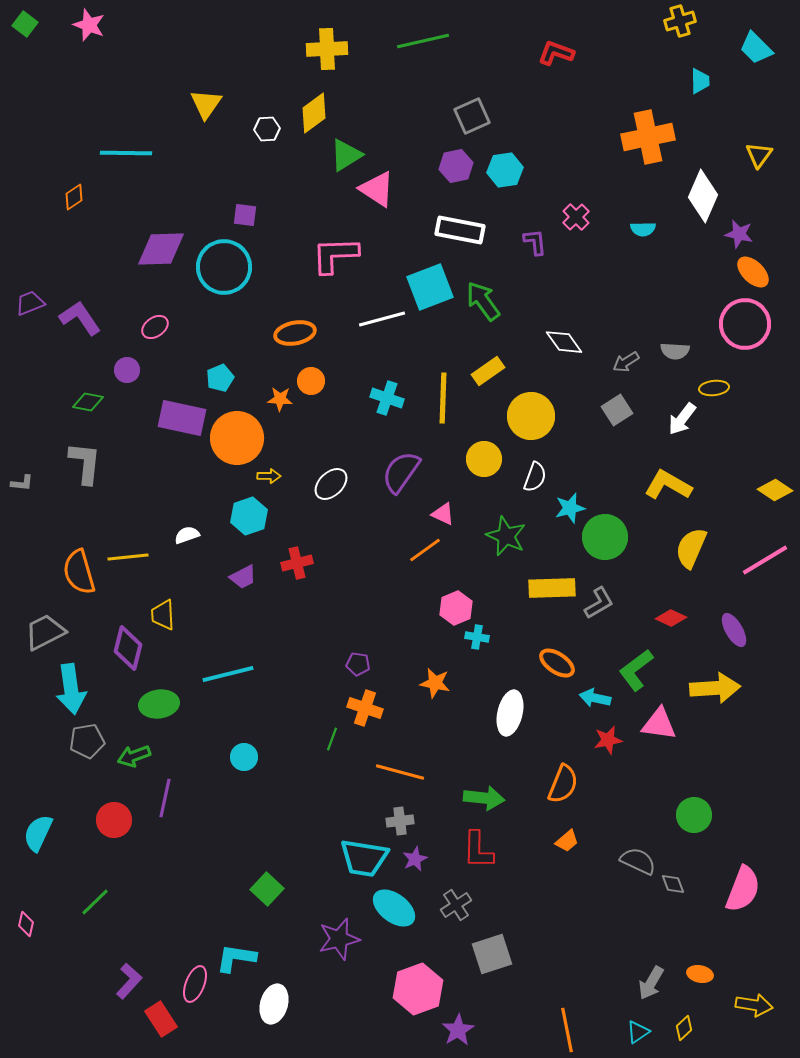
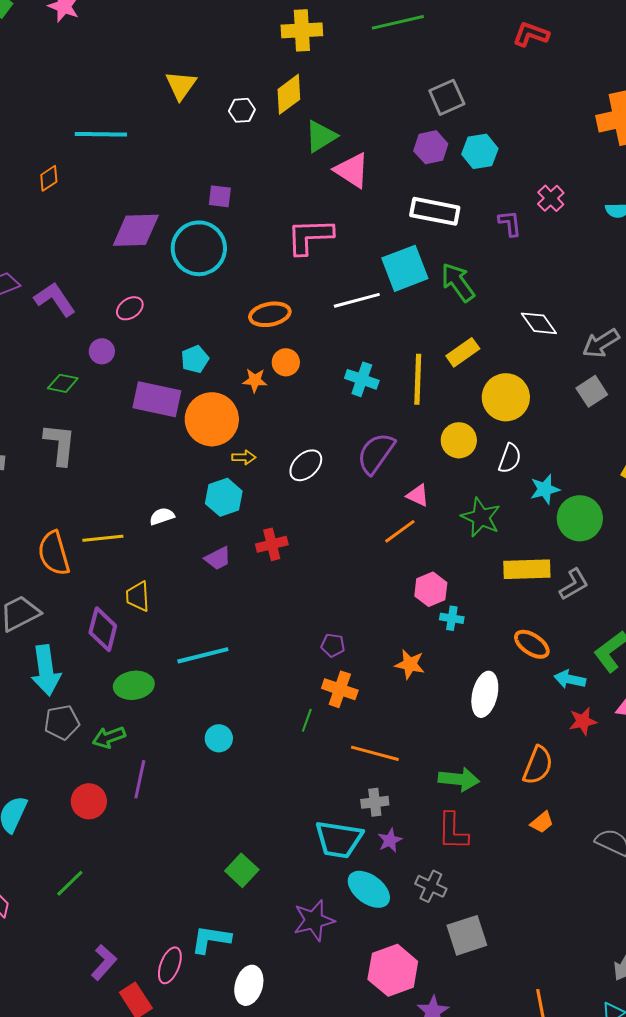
gray arrow: (626, 362) -> (601, 343), size x1.4
gray cross: (456, 905) -> (431, 886), turned -32

